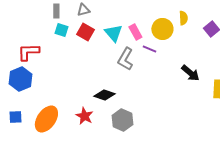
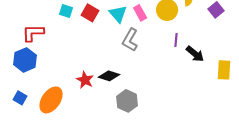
purple line: (149, 49) -> (176, 40), moved, turned 72
red star: (84, 116) -> (85, 80), moved
blue square: (15, 117) -> (20, 98), turned 32

